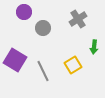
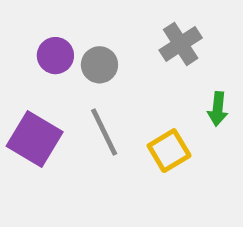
purple circle: (24, 12) -> (55, 56), moved
gray line: (43, 71) -> (104, 132), moved

